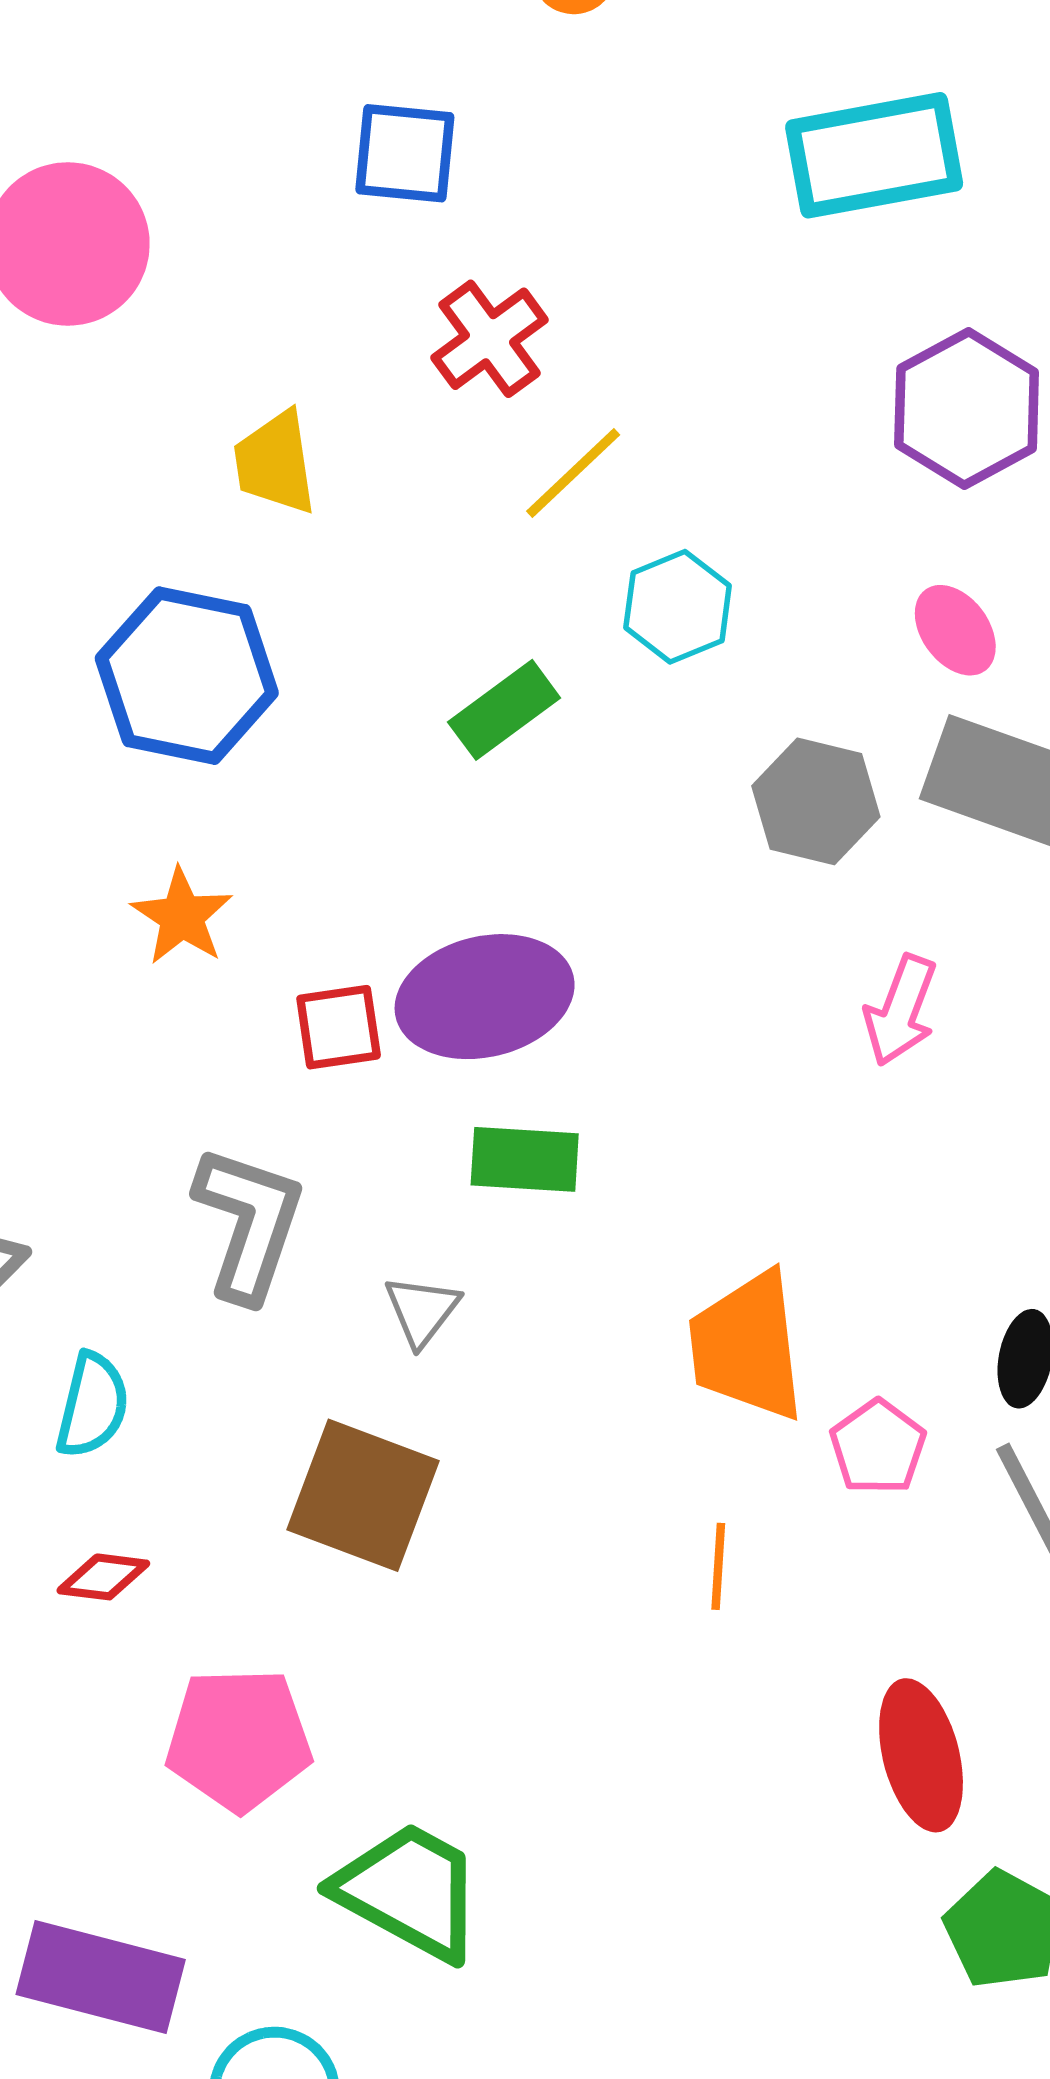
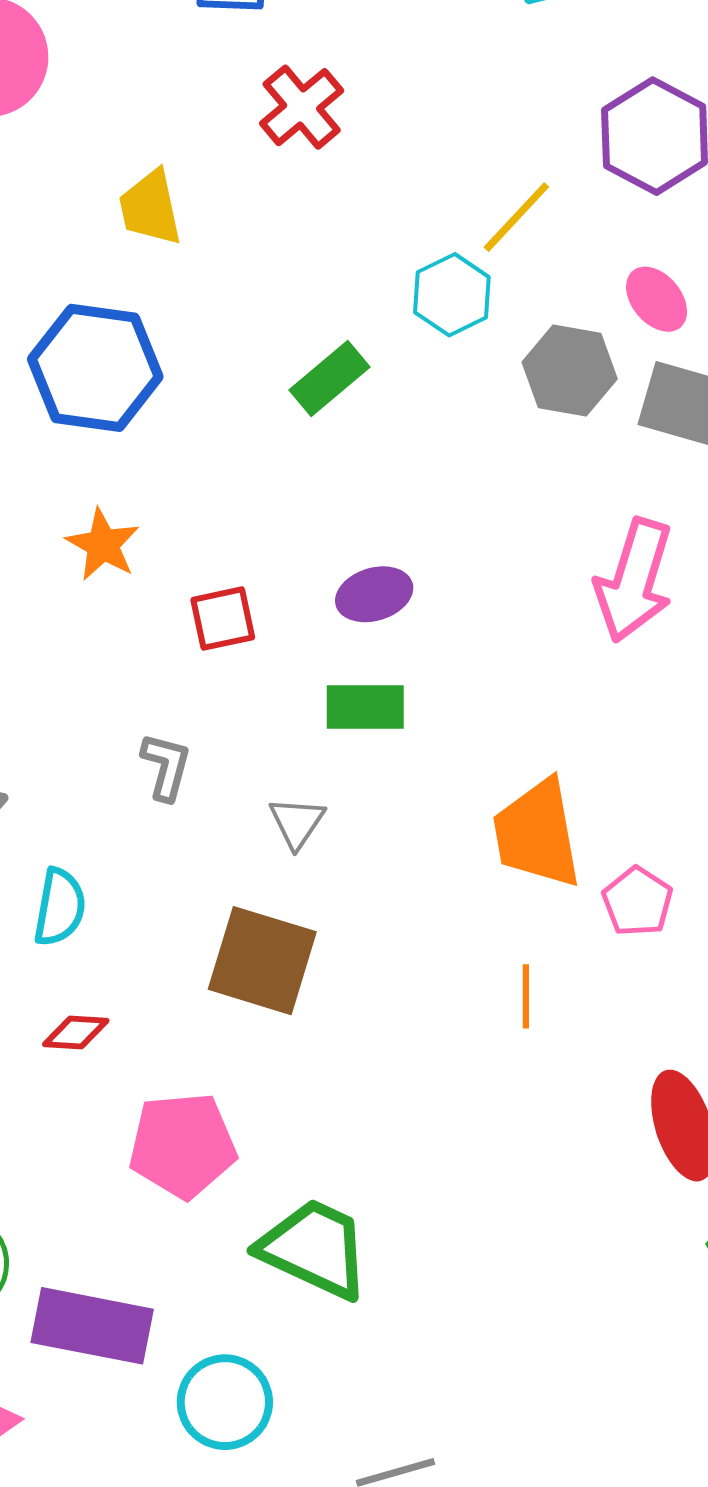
yellow line: (573, 473) -> (516, 217), moved
gray hexagon: (816, 801) -> (570, 370), moved
purple ellipse: (485, 997) -> (374, 594), moved, size x0.6
pink arrow: (901, 1010) -> (634, 580), size x1.5
gray L-shape: (249, 1223) -> (166, 766), size x0.6

